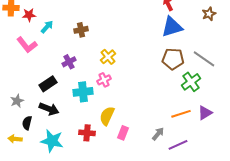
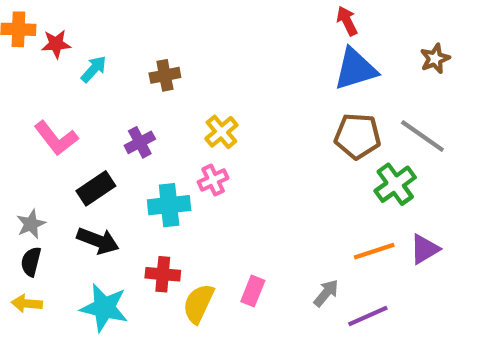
brown star: (209, 14) -> (435, 59), moved
pink L-shape: (27, 45) -> (56, 138), moved
yellow semicircle: (107, 116) -> (198, 304), moved
black semicircle: (27, 123) -> (31, 262), moved
red cross: (87, 133) -> (163, 274), moved

